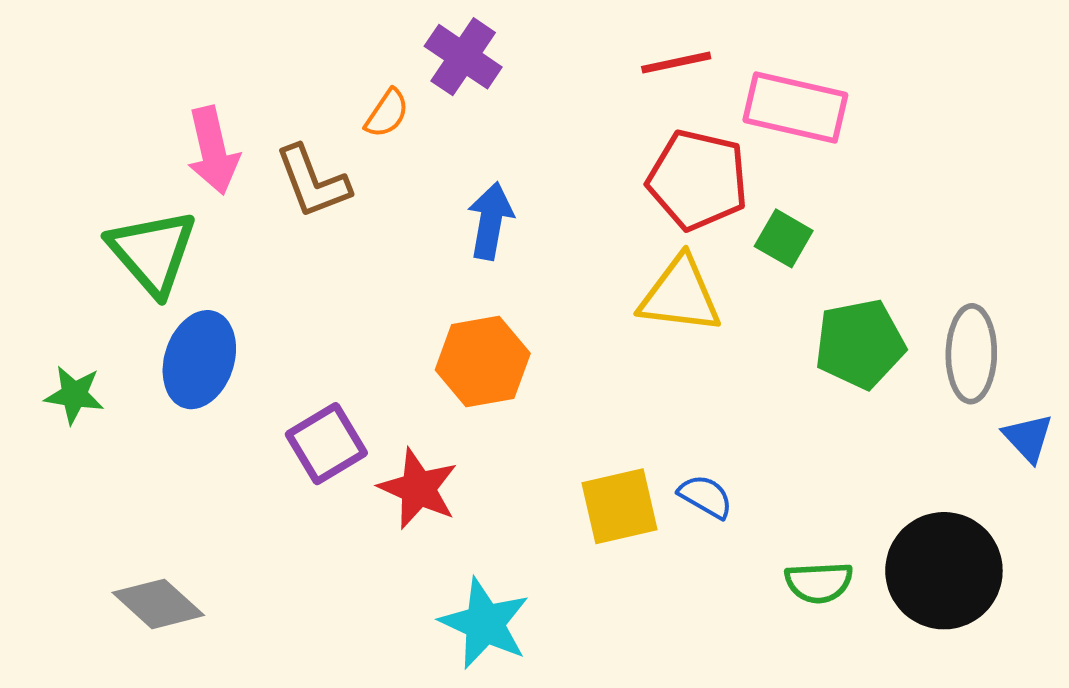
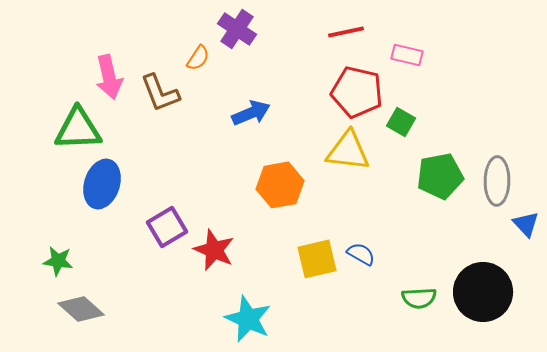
pink rectangle: (795, 107) -> (407, 55), size x0.6
blue arrow: (491, 221) -> (251, 113), turned 57
green triangle: (152, 252) -> (78, 129), turned -51
orange hexagon: (483, 362) -> (280, 185), moved
green star: (74, 395) -> (58, 261), moved

